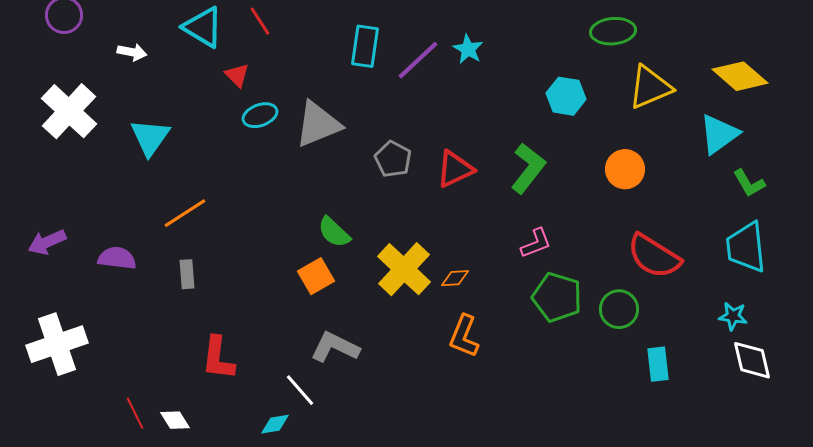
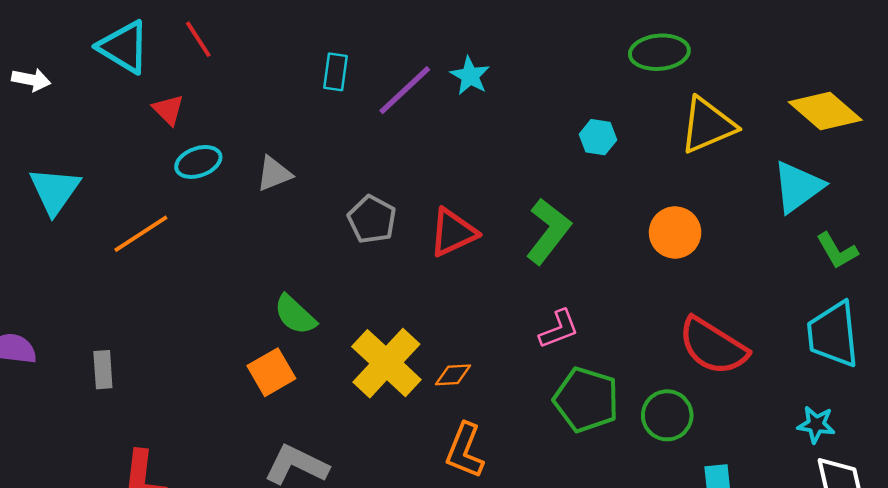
cyan rectangle: (365, 46) -> (335, 72), size x0.7
cyan hexagon: (566, 96) -> (598, 137), size x0.7
gray triangle: (318, 124) -> (274, 174), size x0.6
orange line: (185, 213) -> (141, 234), moved

